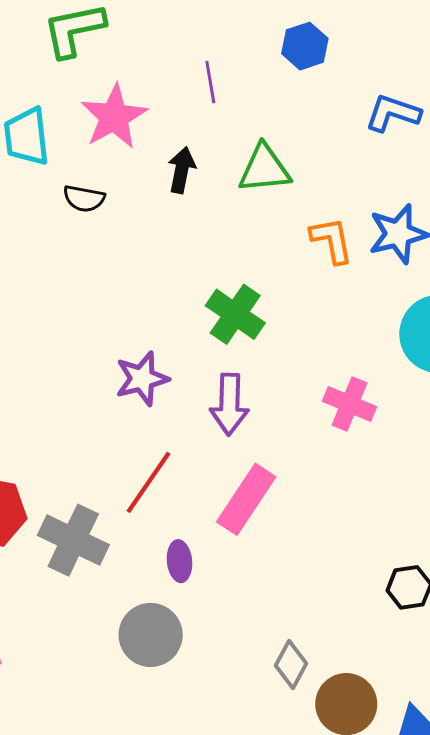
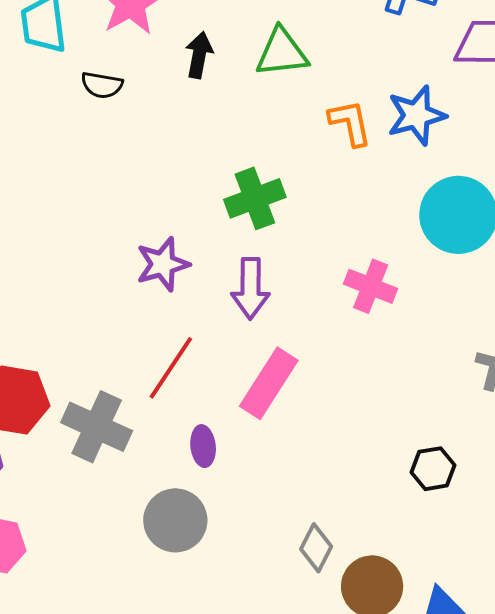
green cross: (235, 314) -> (255, 198), turned 36

